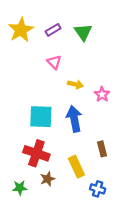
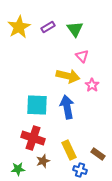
pink triangle: (54, 62) -> (82, 56), moved
yellow arrow: (75, 84) -> (68, 76), size x1.6
brown rectangle: (102, 149) -> (98, 154), moved, turned -40
blue cross: (98, 189) -> (80, 170), moved

